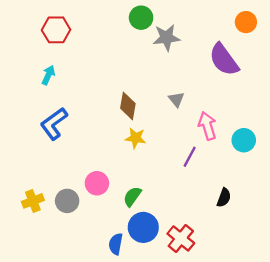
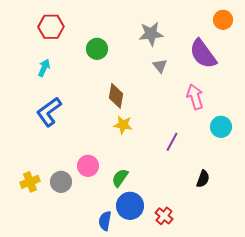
green circle: (141, 18) -> (97, 49), moved
gray triangle: (176, 99) -> (160, 66), moved
pink arrow: (207, 126) -> (195, 97), moved
red cross: (181, 238) -> (164, 216), size x0.7

